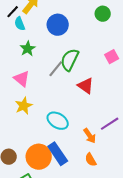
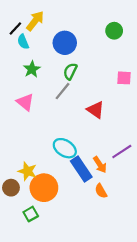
pink square: (112, 57) -> (124, 78), turned 32
green semicircle: (70, 60) -> (70, 71), moved, size x0.7
yellow star: (24, 106) -> (27, 171), moved, turned -30
blue rectangle: (58, 154) -> (81, 169), moved

